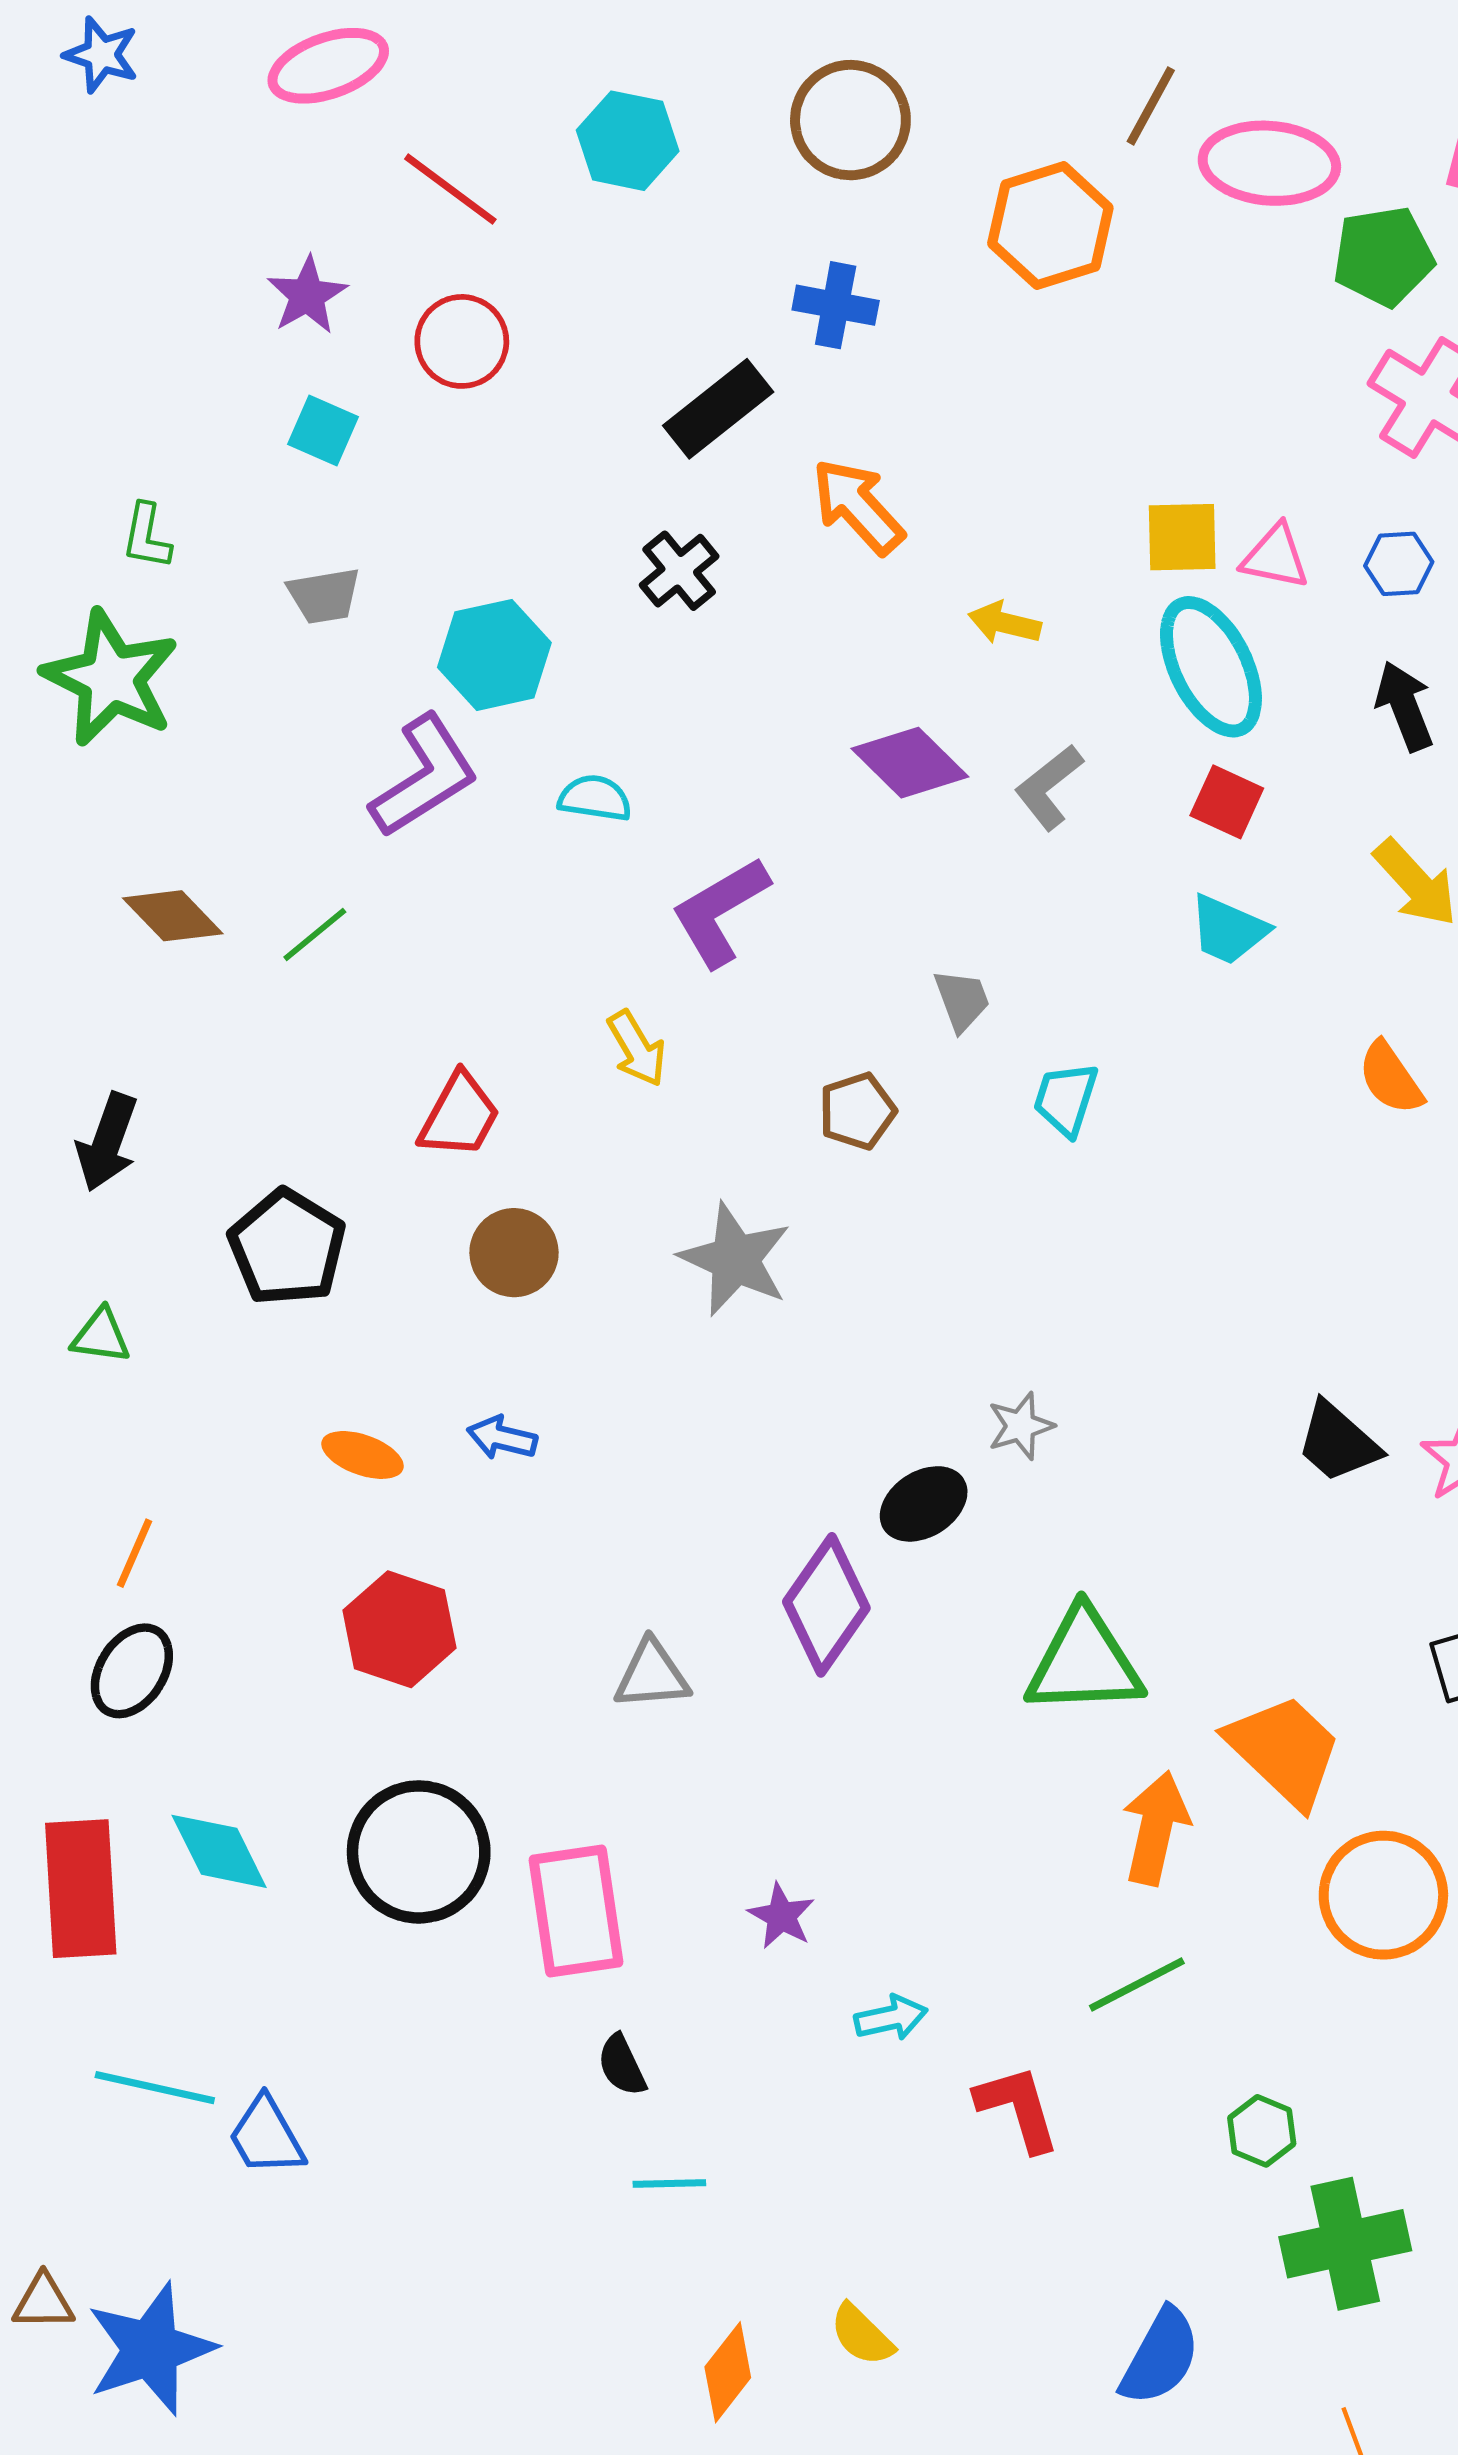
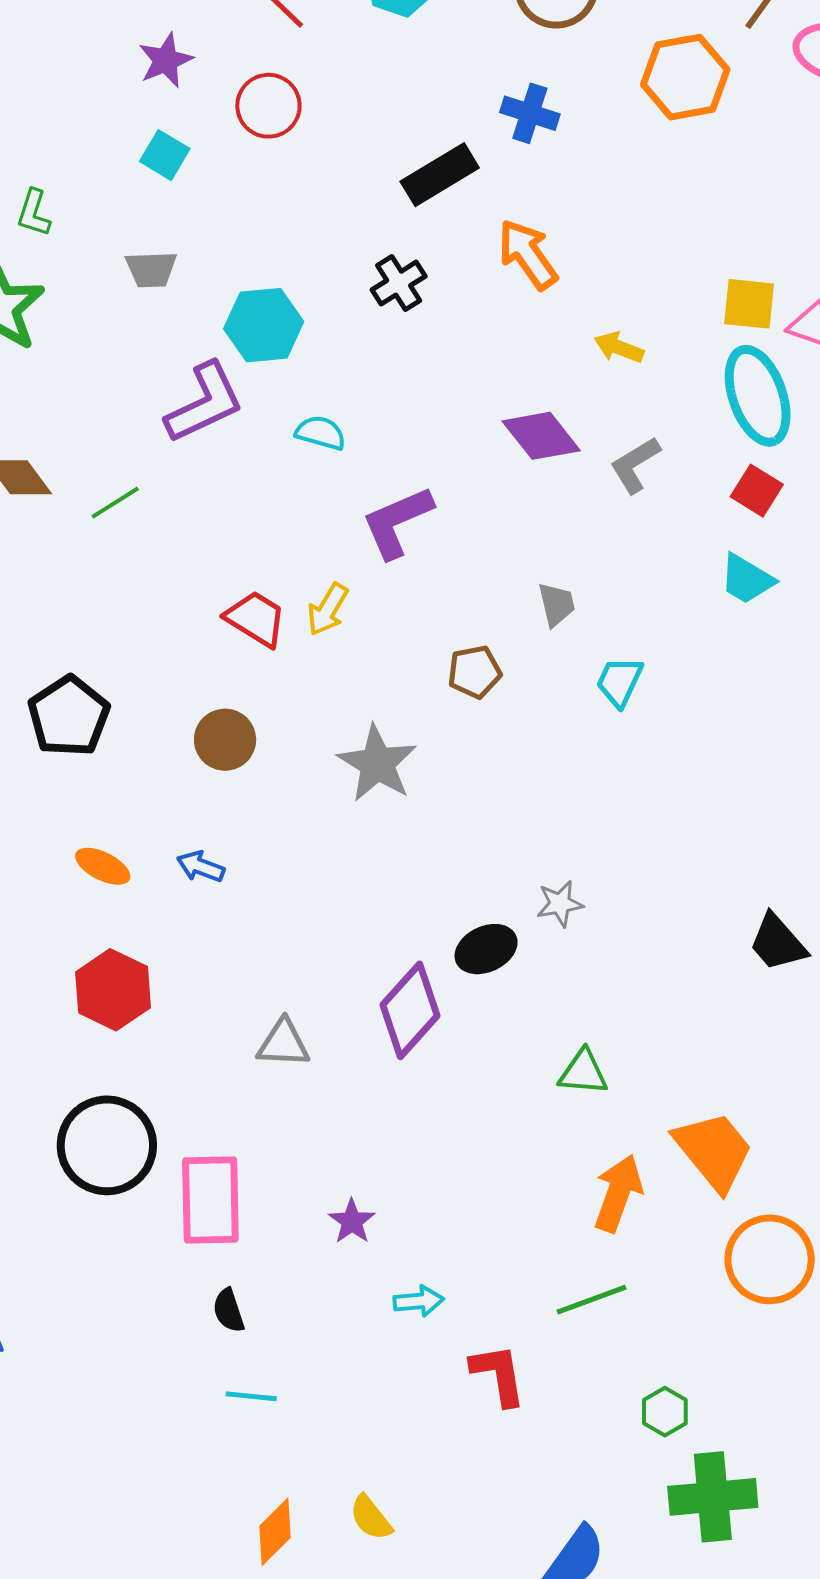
yellow arrow: (637, 1049) -> (328, 609), turned 54
red trapezoid: (459, 1116) -> (256, 619), moved, turned -94
green triangle: (1084, 1662) -> (583, 1072), size x0.6

